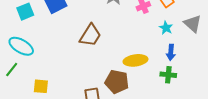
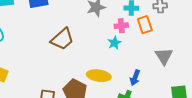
cyan star: (166, 28) -> (114, 43), moved

